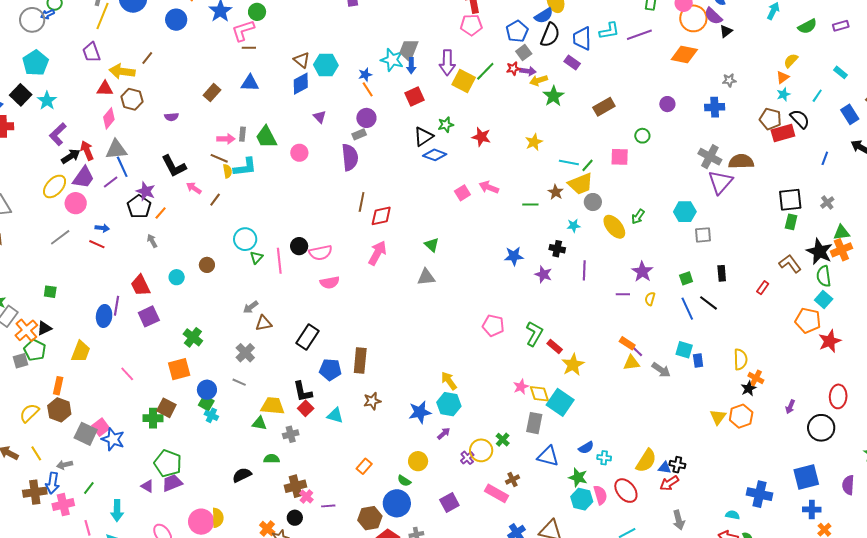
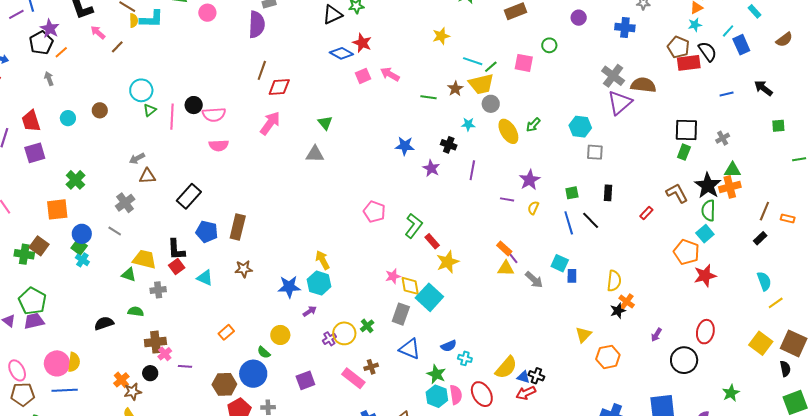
blue rectangle: (850, 114) -> (741, 45), moved
red star: (481, 137) -> (362, 43), moved
blue diamond: (435, 155) -> (341, 53), moved
blue line: (825, 158) -> (727, 94), turned 48
orange hexagon: (741, 416) -> (608, 357), moved

